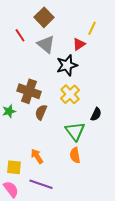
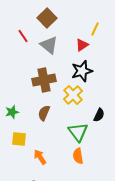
black star: (67, 65) -> (82, 71), moved
brown cross: (29, 91) -> (44, 80), moved, turned -30
yellow square: (14, 167) -> (19, 139), moved

